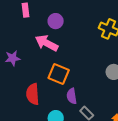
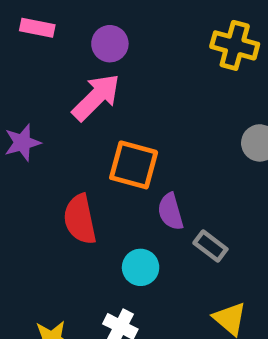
pink rectangle: (26, 10) -> (37, 28), turned -64
pink arrow: (47, 43) -> (96, 97), turned 115

